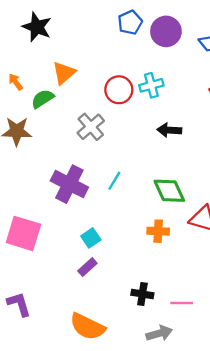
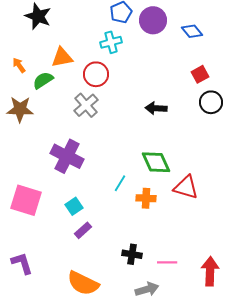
orange triangle: (64, 73) -> (62, 57), turned 30
cyan cross: (151, 85) -> (111, 42), moved
red circle: (119, 90) -> (96, 74), moved
cyan line: (114, 181) -> (120, 183), moved
cyan square: (91, 238) -> (74, 206), moved

